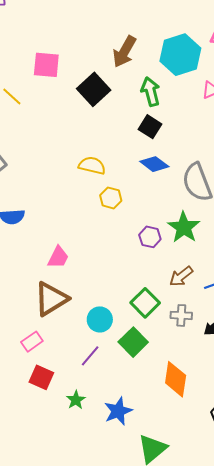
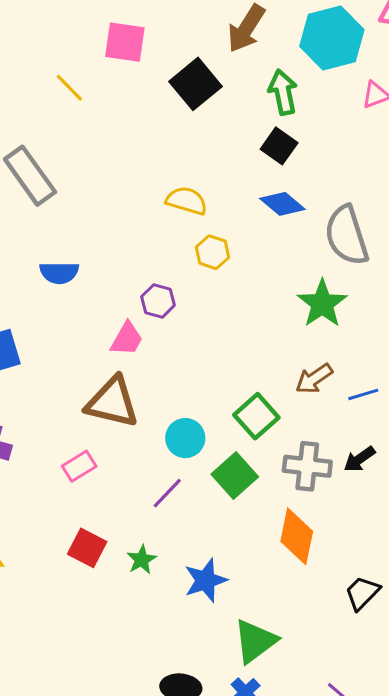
purple hexagon: (150, 237) -> (158, 301), moved
brown triangle: (51, 299) -> (112, 402), turned 42
gray cross: (181, 315) -> (307, 466), moved, size x1.4
red square: (41, 377) -> (87, 548), moved

